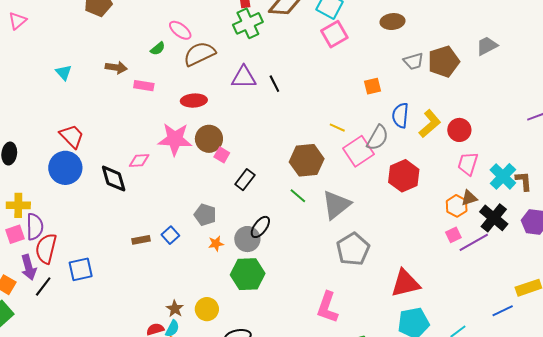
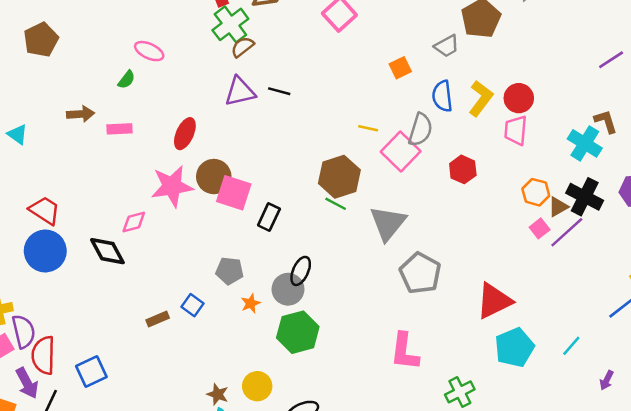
brown semicircle: (199, 54) -> (242, 47), moved, size x0.6
gray trapezoid: (414, 61) -> (447, 46), moved
black line: (274, 84) -> (279, 91), turned -36
red ellipse: (194, 101) -> (185, 134), turned -50
pink square: (222, 155) -> (234, 193), size x1.8
pink trapezoid: (468, 164) -> (516, 130), moved
red hexagon: (404, 176) -> (463, 169), size x0.7
brown L-shape: (524, 181) -> (606, 121), moved
green line: (298, 196) -> (336, 204), moved
brown triangle: (469, 198) -> (558, 207), moved

